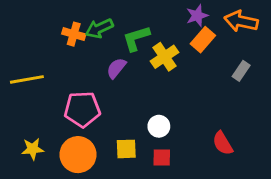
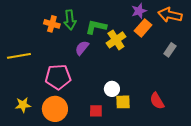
green arrow: (99, 28) -> (70, 20), turned -72
green L-shape: (136, 38) -> (96, 27), turned 30
yellow square: (126, 149) -> (123, 102), moved
red square: (162, 157) -> (96, 111), moved

